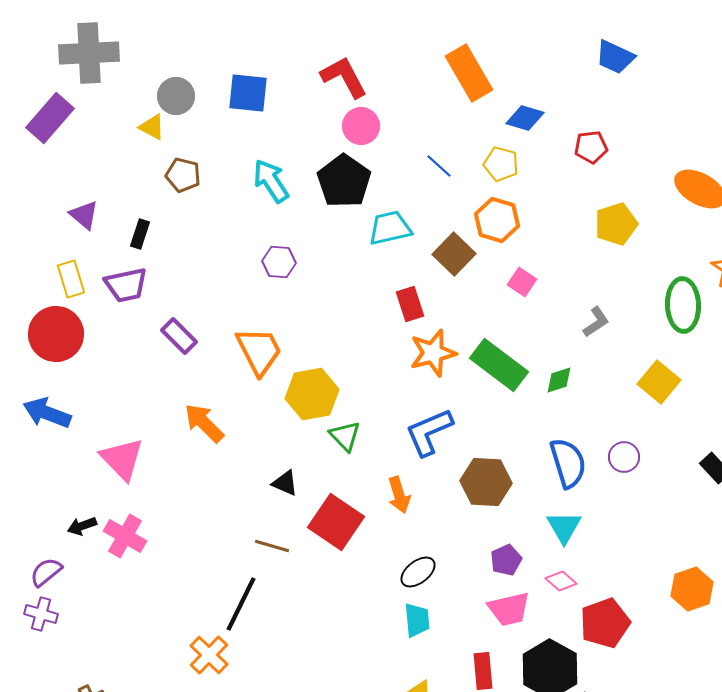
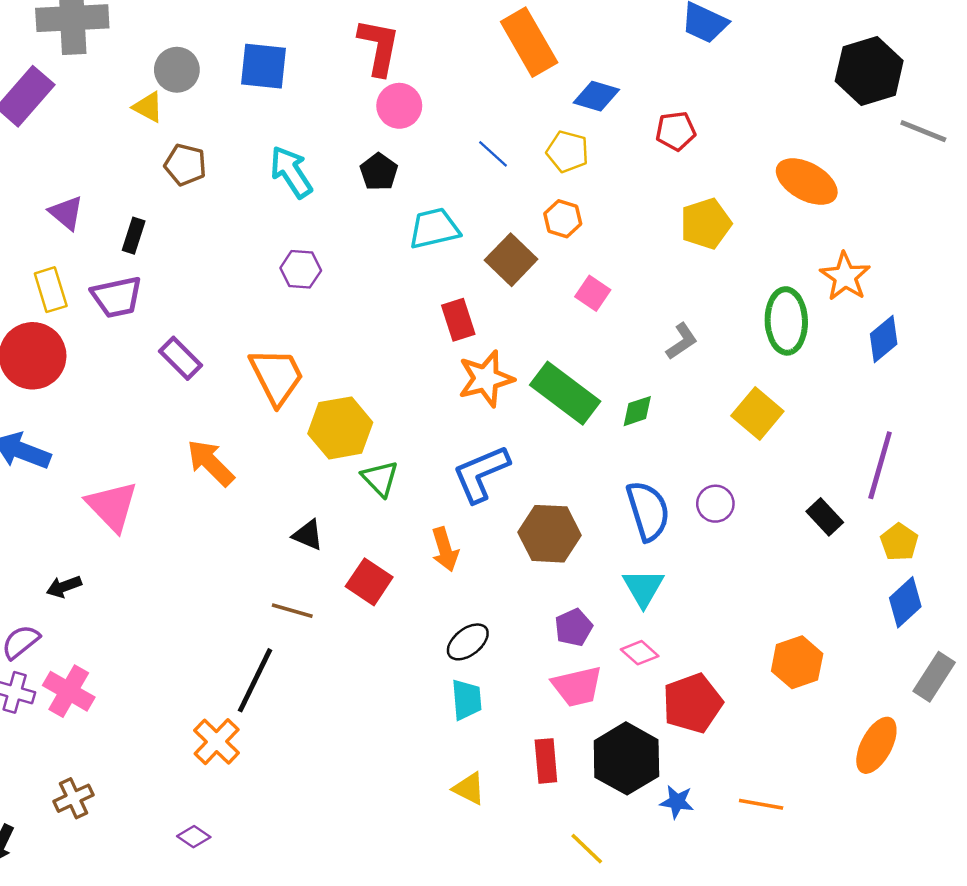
red L-shape: (344, 77) -> (379, 47), turned 39
black pentagon: (344, 181) -> (379, 172), size x0.6
orange hexagon: (497, 220) -> (563, 219), size x0.7
red square: (336, 522) -> (369, 582), size x0.7
pink cross: (125, 536) -> (69, 691), moved

